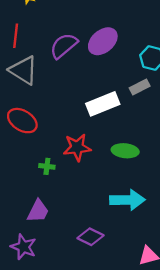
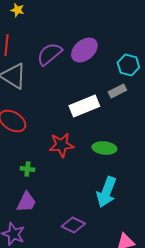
green cross: (47, 166) -> (27, 169), moved
cyan arrow: (127, 200) -> (106, 192), turned 112

